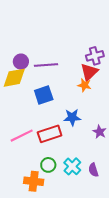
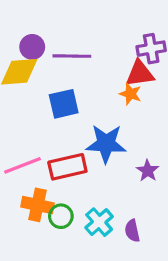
red triangle: (89, 72) -> (140, 74), turned 30
blue star: (72, 117) -> (106, 144), size x1.4
orange cross: (34, 181) -> (38, 205), moved

